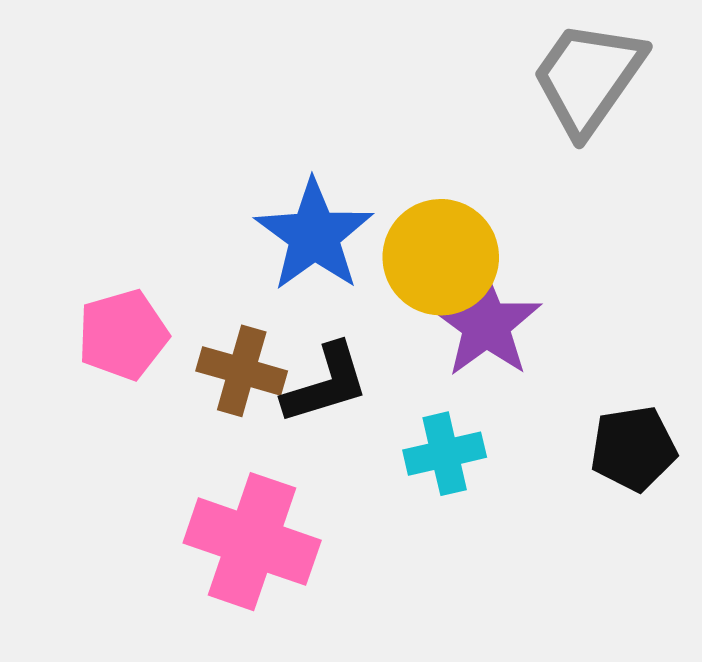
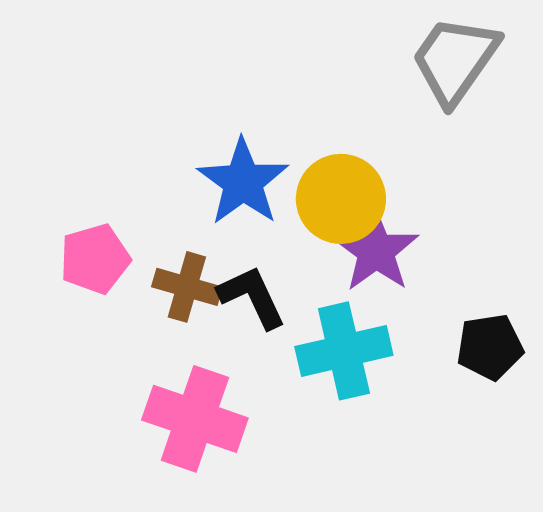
black L-shape: (326, 384) -> (252, 297), turned -98
cyan cross: (445, 454) -> (344, 351), size x1.5

